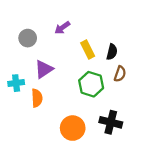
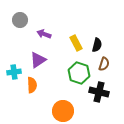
purple arrow: (62, 28) -> (44, 34), moved, turned 56
gray circle: (28, 38) -> (20, 20), moved
black cross: (111, 122) -> (99, 92), moved

